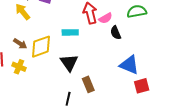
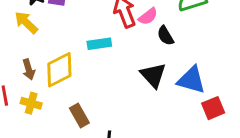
brown arrow: (20, 44) -> (29, 69), turned 48
black triangle: (69, 63) -> (153, 75), moved
brown rectangle: (88, 84) -> (79, 115), moved

